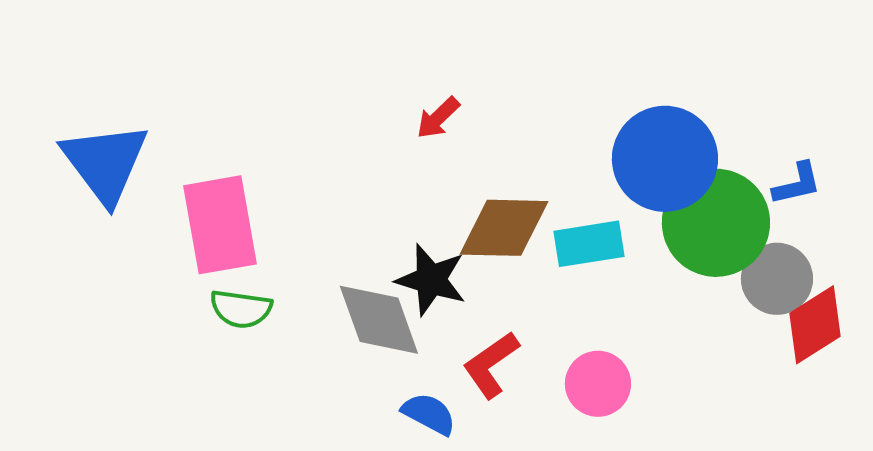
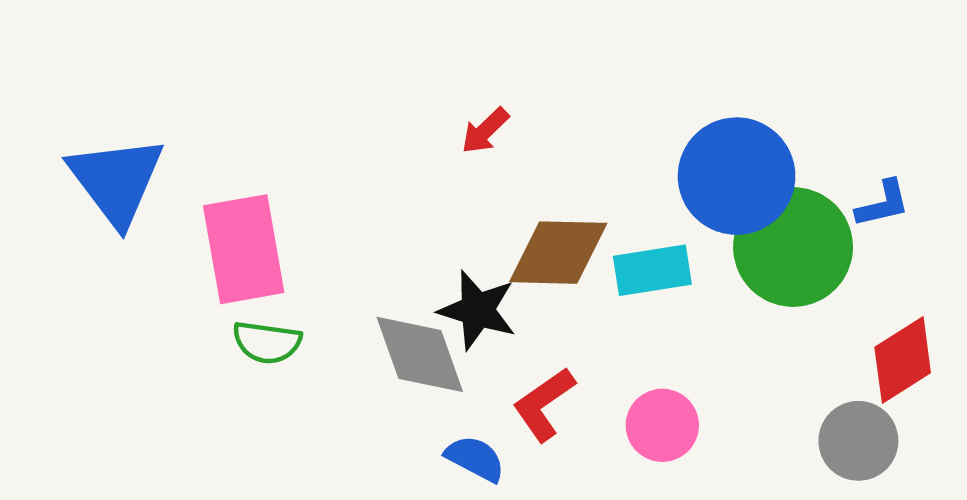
gray circle: (777, 279) -> (858, 441), moved

